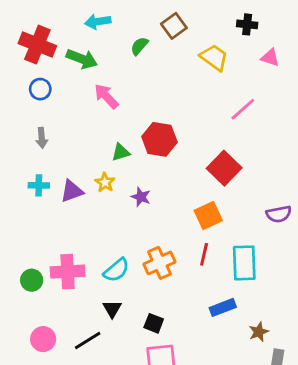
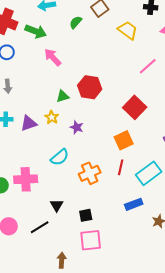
cyan rectangle: (244, 263) -> (149, 173), turned 55
cyan semicircle: (116, 270) -> (60, 157), moved
black square: (154, 323) -> (86, 215), turned -32

